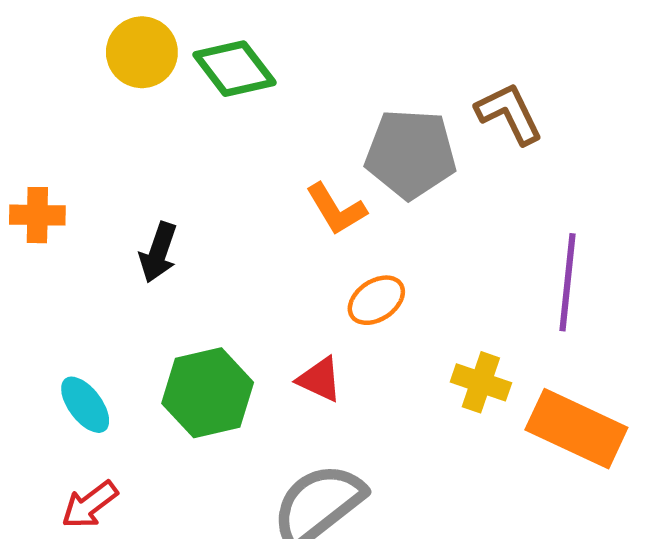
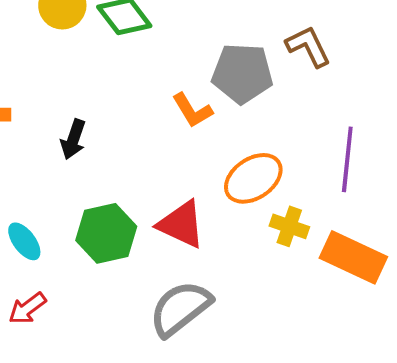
orange ellipse: (376, 300) -> (253, 178), moved, size x1.5
red triangle: (320, 379) -> (181, 224), size x1.6

